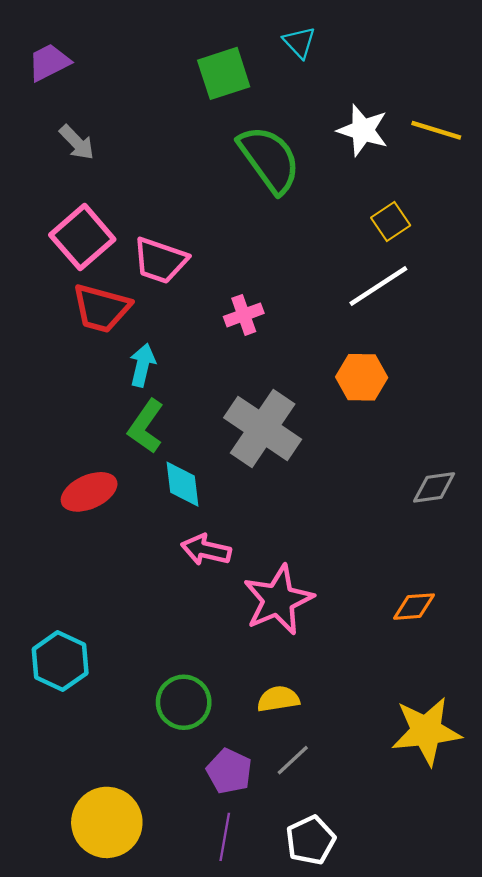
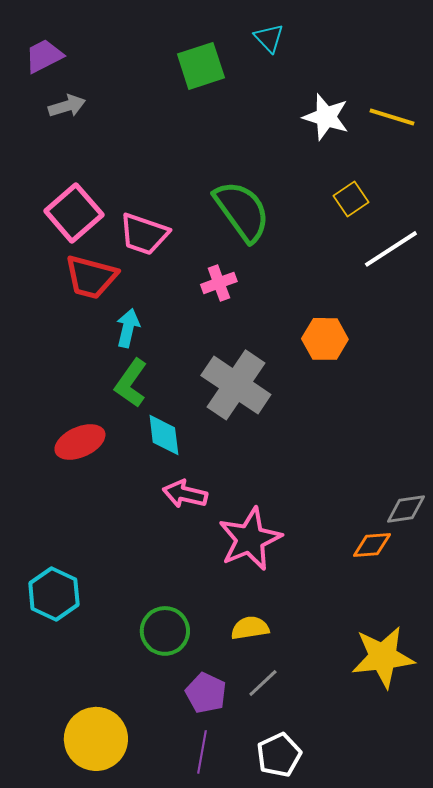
gray arrow: (77, 142) -> (67, 106), moved, turned -63
green semicircle: (269, 159) -> (242, 211), moved
white line: (378, 286) -> (391, 249), moved
gray diamond: (434, 487) -> (406, 509), moved

